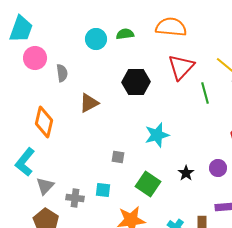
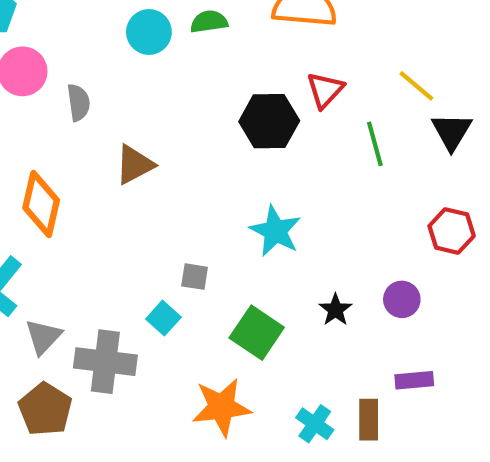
red triangle: (181, 67) -> (325, 90), size x0.7
black hexagon: (136, 82) -> (269, 121), moved
cyan star: (157, 135) -> (275, 231), turned -30
cyan square: (103, 190) -> (163, 318), moved, turned 35
gray cross: (75, 198) -> (105, 362), size x1.6

